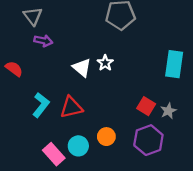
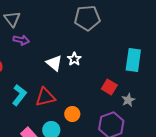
red square: (146, 106) -> (109, 87), moved
orange circle: (106, 137) -> (72, 114), moved

